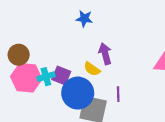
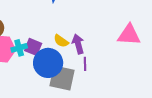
purple arrow: (105, 54) -> (78, 44), moved

